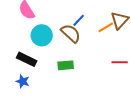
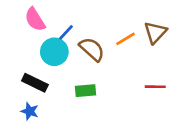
blue line: (79, 20) -> (66, 32), moved
orange line: (106, 27) -> (126, 39), moved

